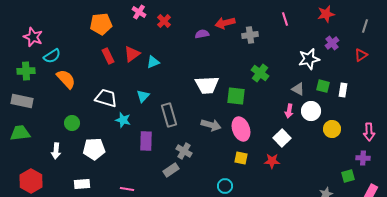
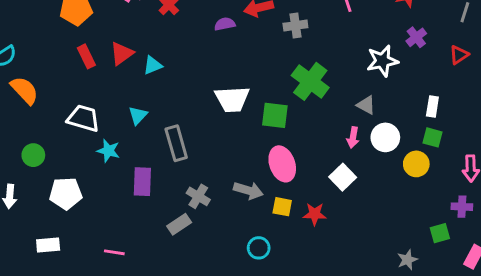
green cross: (260, 73) -> (310, 81), size x1.4
green square: (323, 86) -> (432, 137), moved
gray arrow: (211, 125) -> (248, 190), moved
red star: (272, 161) -> (315, 214), moved

